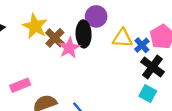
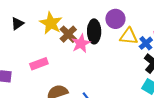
purple circle: (96, 16) -> (115, 19), moved
pink rectangle: (20, 85) -> (39, 64), moved

